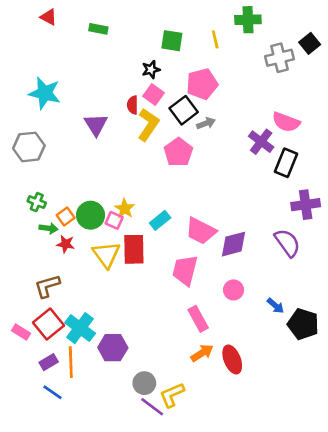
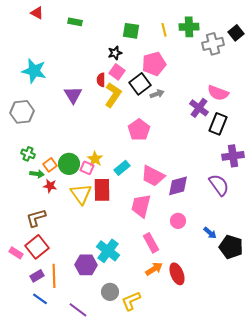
green cross: (248, 20) -> (189, 27), moved
pink pentagon: (178, 152) -> (139, 130), moved
cyan cross: (80, 328) -> (108, 251), moved
purple line: (152, 407) -> (78, 310), moved

